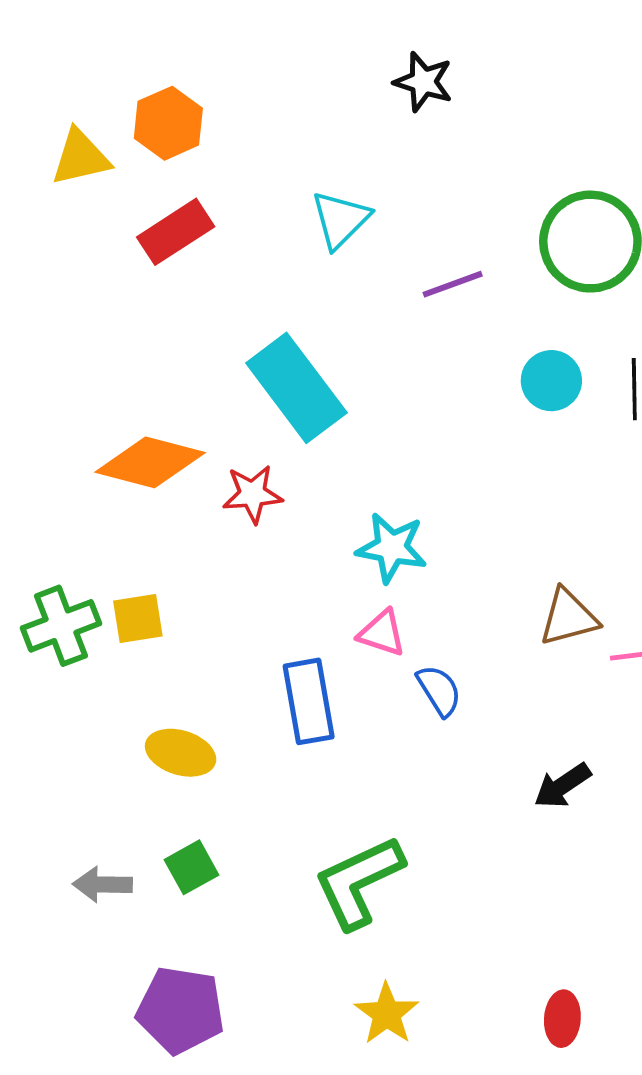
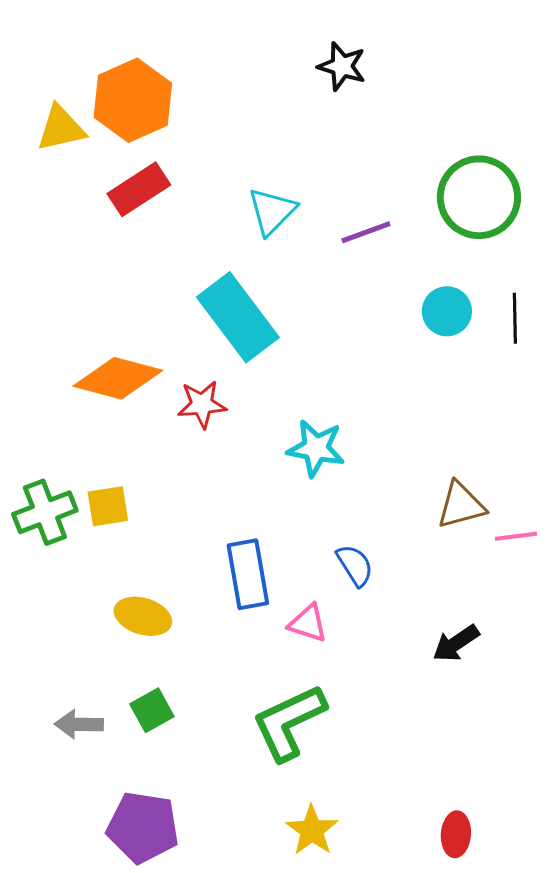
orange hexagon: (168, 123) -> (133, 100), size x1.4
cyan triangle: (340, 220) -> (272, 211), moved
pink triangle: (382, 633) -> (308, 623), moved

